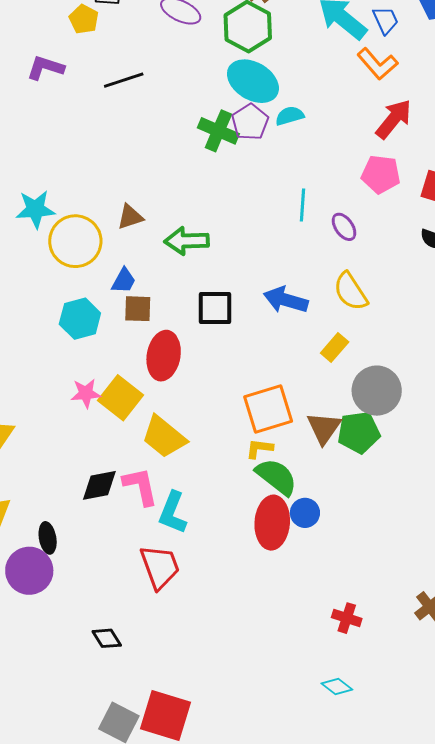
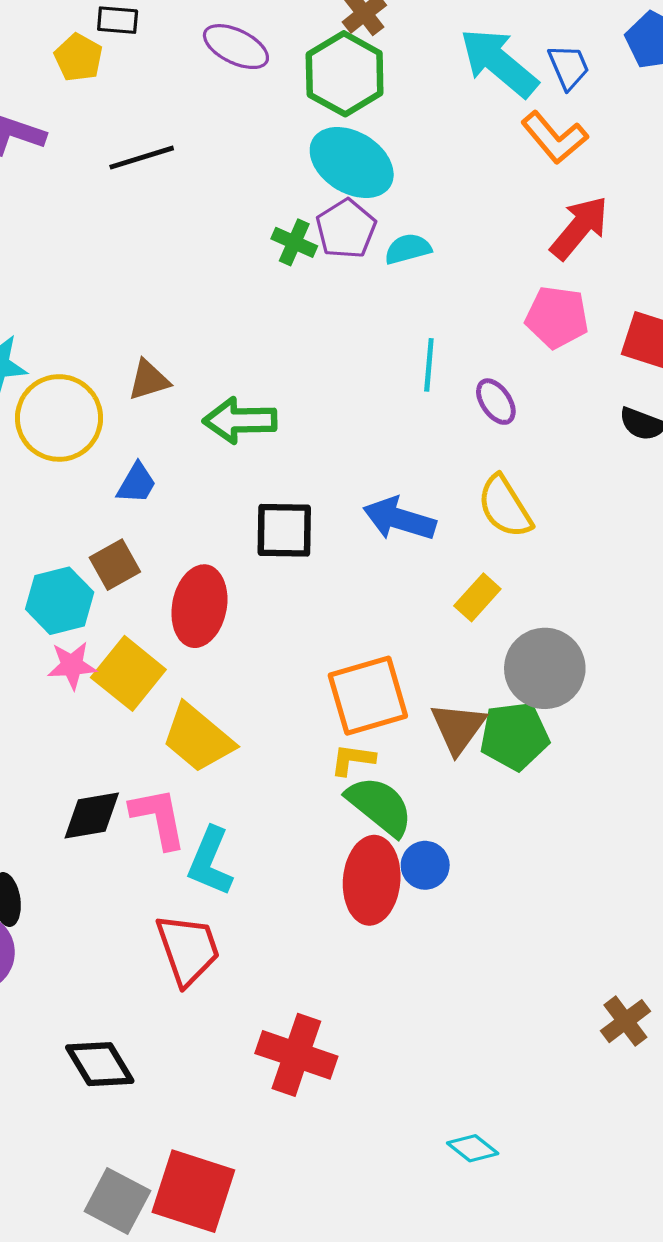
cyan semicircle: (290, 116) -> (408, 249), moved
green cross: (218, 131) -> (294, 242), size x0.7
brown square: (138, 309) -> (115, 565), moved, turned -32
cyan hexagon: (80, 319) -> (60, 601), moved
red cross: (347, 618) -> (296, 1055), moved, size x1.6
black diamond: (107, 638) -> (100, 1064), size x1.4

